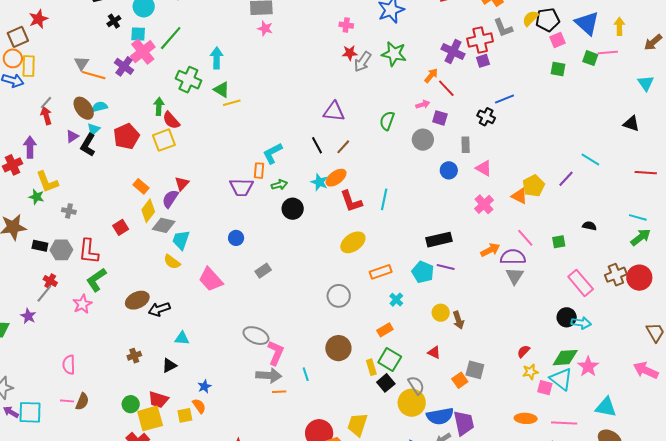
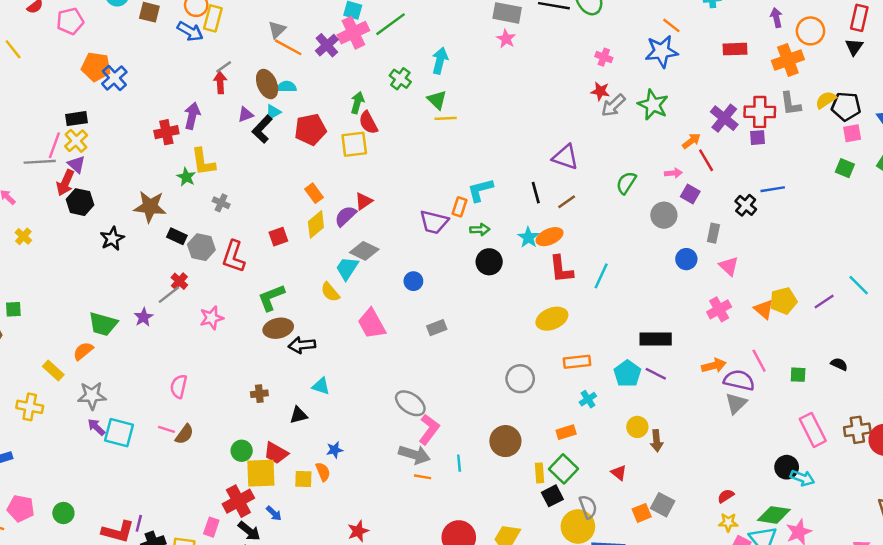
green cross: (188, 80) -> (400, 79), size x0.7
gray diamond: (164, 225) -> (364, 251), moved
green L-shape: (96, 280) -> (271, 298), moved

